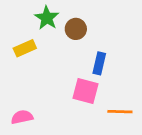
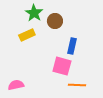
yellow rectangle: (25, 48) -> (27, 35), moved
orange line: (120, 112) -> (77, 85), moved

